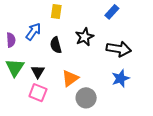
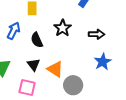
black arrow: (119, 49) -> (97, 34), size x0.7
black triangle: (38, 72) -> (34, 65), moved
orange triangle: (70, 78) -> (55, 69), turned -42

